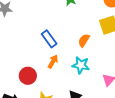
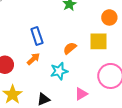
cyan star: (81, 65) -> (59, 71), turned 30

